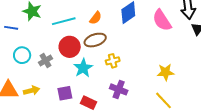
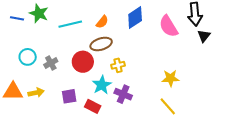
blue line: (11, 28) -> (17, 18), moved
red circle: (70, 47) -> (83, 62), moved
cyan star: (83, 68) -> (102, 85), moved

